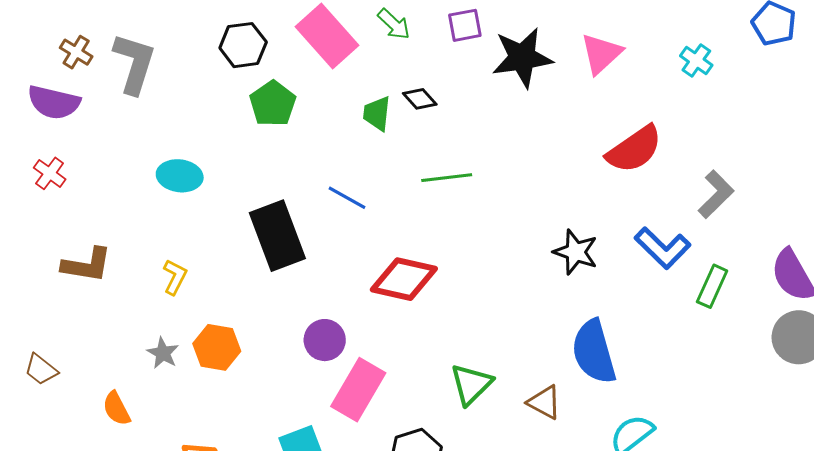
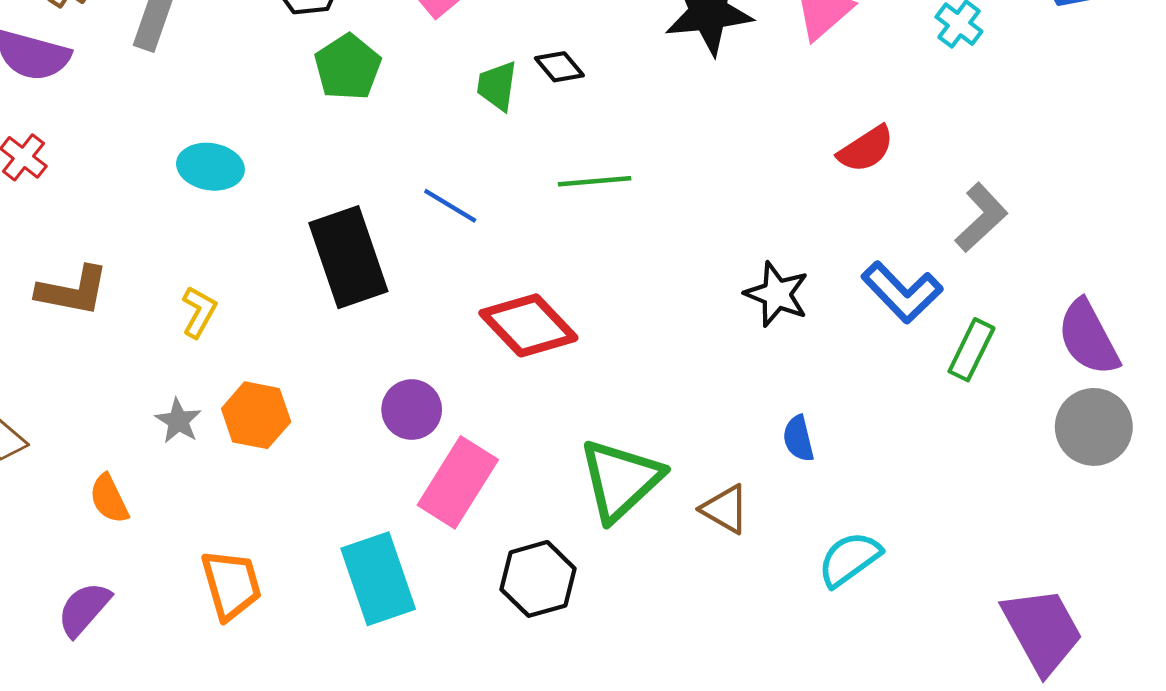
red semicircle: (634, 149) -> (866, 149), size x0.7
red diamond: (404, 279) -> (528, 325), turned 32
blue semicircle: (594, 352) -> (798, 439), size x0.5
green triangle: (471, 384) -> (621, 480), size x1.4

